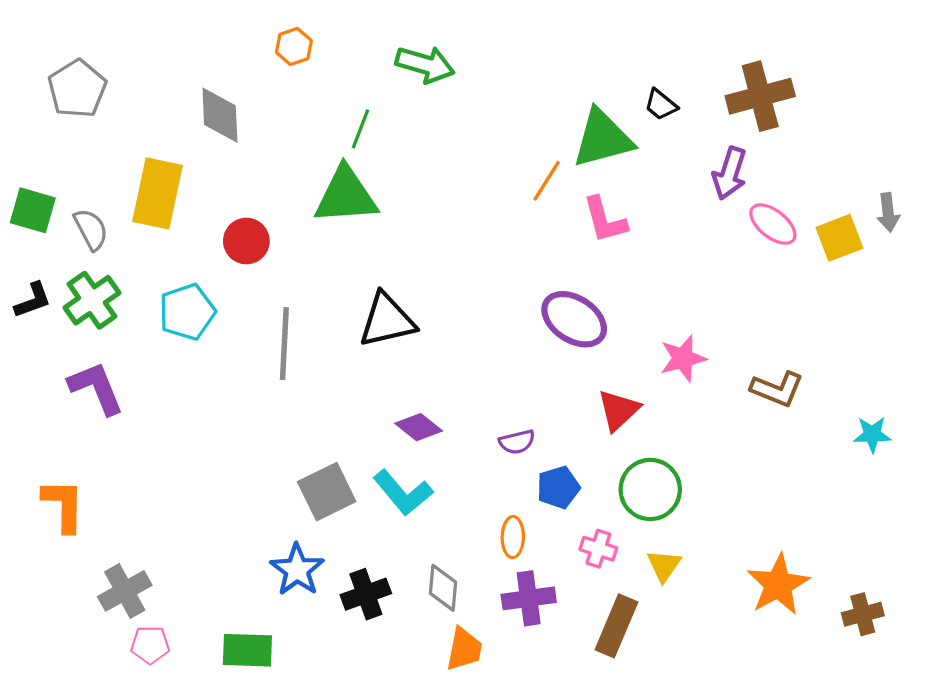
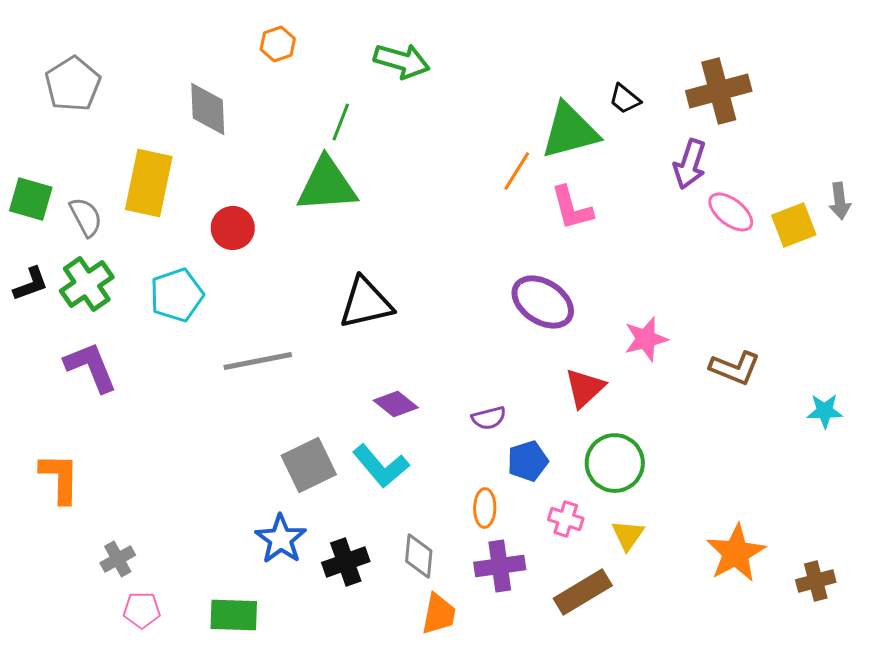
gray line: (284, 344) -> (258, 361), moved, turned 76
gray cross: (125, 591) -> (118, 559), size x0.7
brown rectangle: (616, 626) -> (583, 592), turned 36

